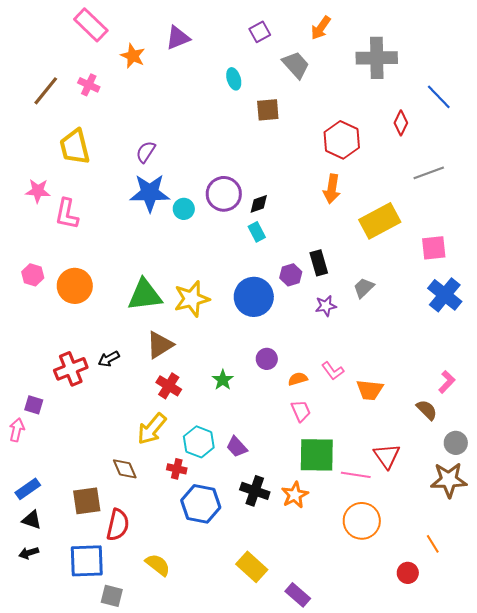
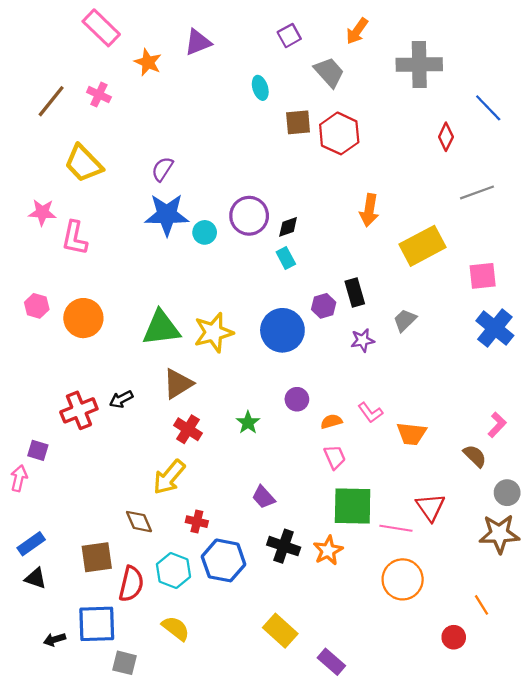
red hexagon: (342, 140) -> (339, 133), moved
yellow trapezoid: (75, 147) -> (83, 163), turned -30
cyan hexagon: (199, 442) -> (173, 571), moved
black arrow: (29, 553) -> (54, 639), moved

